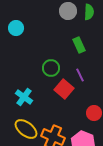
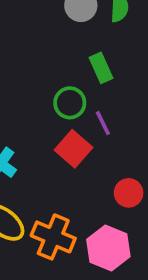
green circle: (51, 68) -> (70, 103), moved

